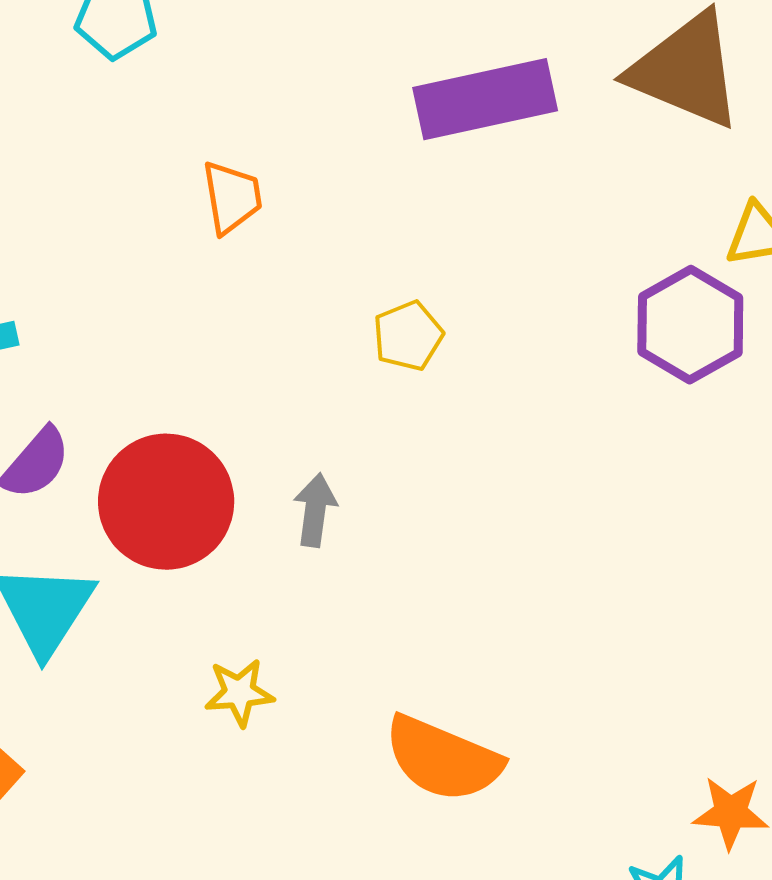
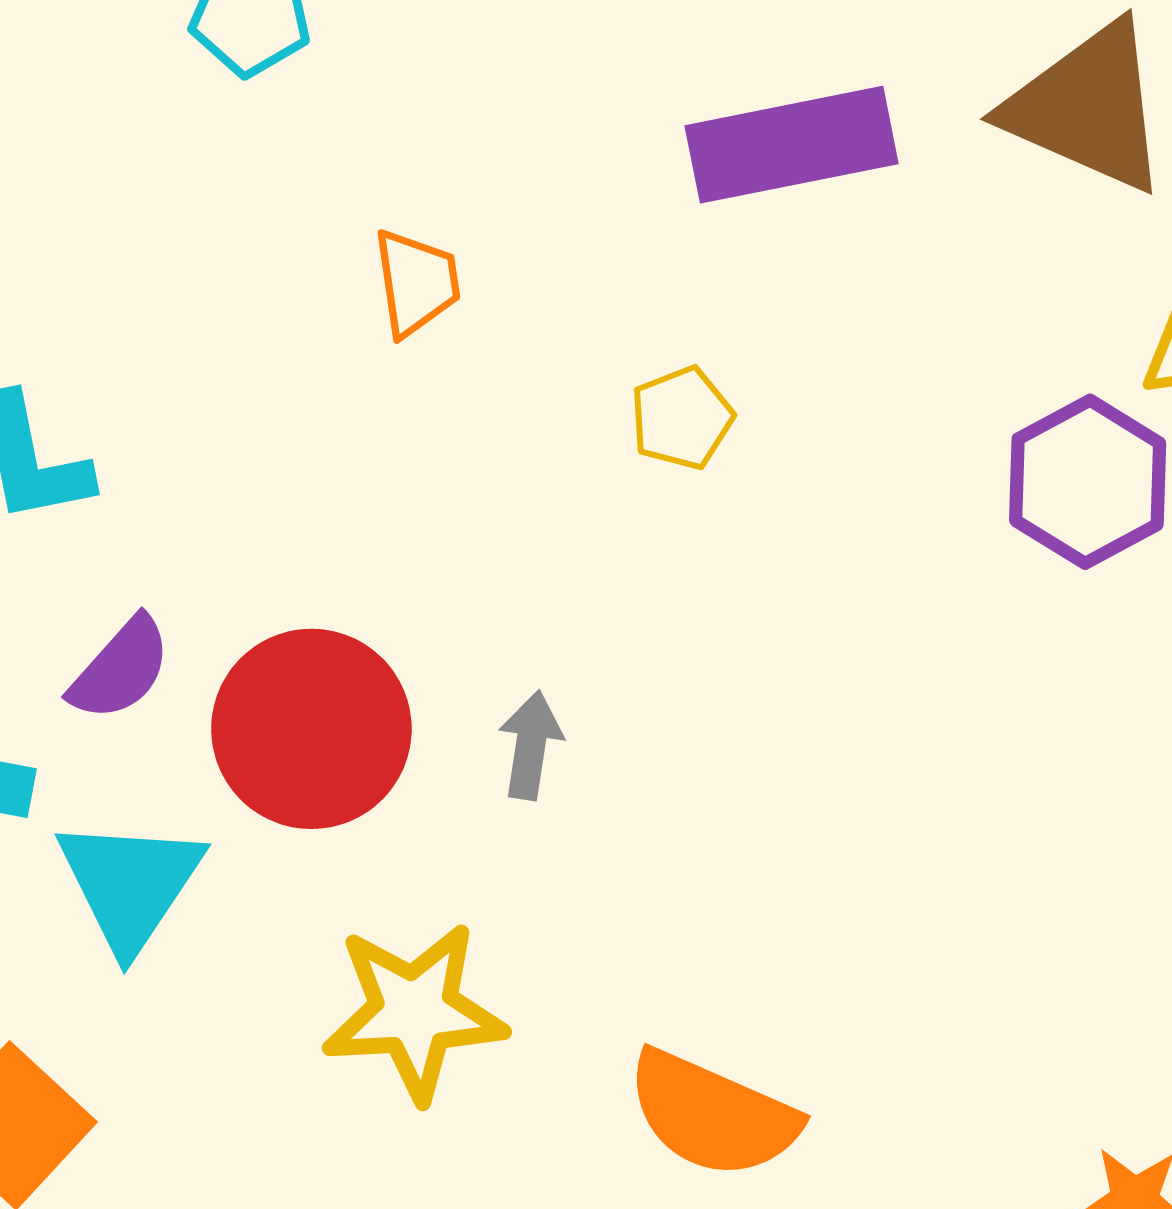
yellow pentagon: (408, 336) -> (682, 418), moved
yellow star: (239, 692) -> (414, 1012), size x1.8

